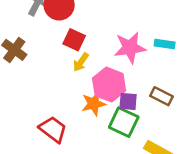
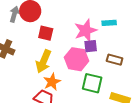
yellow arrow: (81, 62) -> (44, 61), moved, size x1.6
purple square: (128, 101) -> (91, 46), moved
orange star: (94, 104) -> (52, 82), moved

